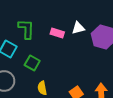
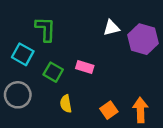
pink rectangle: (57, 33) -> (85, 67), moved

